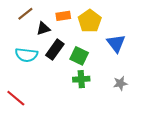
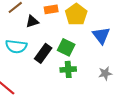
black rectangle: (55, 50) -> (43, 53), moved

